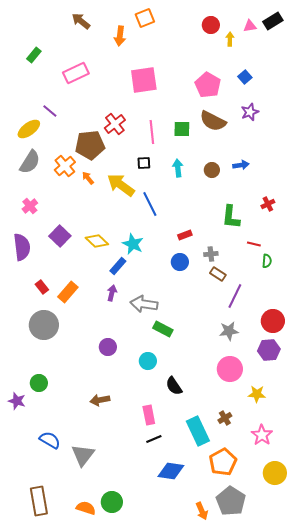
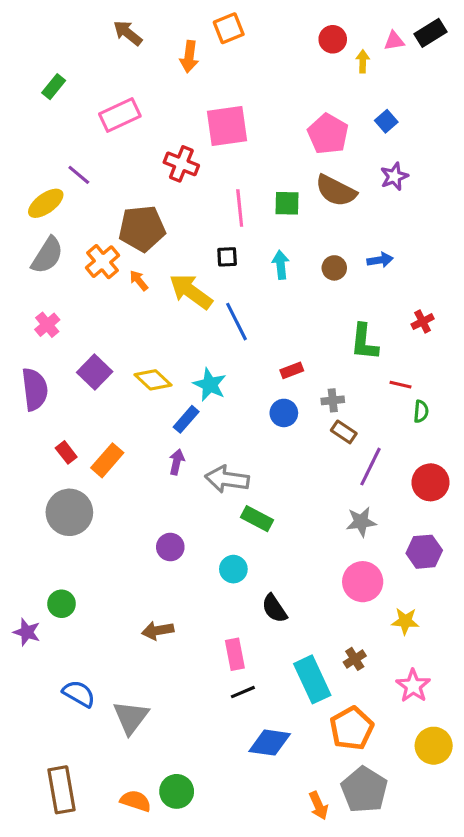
red cross: (115, 124) -> (181, 164), moved, turned -30
red circle: (273, 321) -> (430, 482), moved

